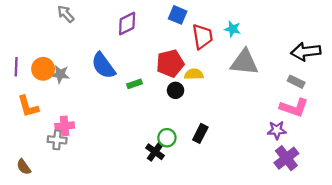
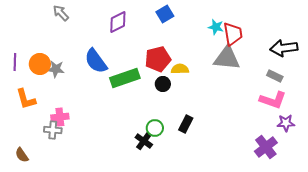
blue square: (178, 15) -> (165, 14), turned 36
red trapezoid: (202, 37) -> (233, 34), moved
green rectangle: (135, 84) -> (125, 78), size x2.0
purple star: (277, 130) -> (286, 123), moved

